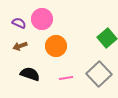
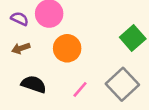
pink line: (66, 78) -> (80, 89), turned -40

